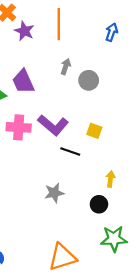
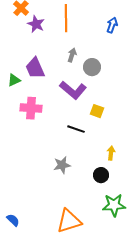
purple L-shape: (53, 125) -> (73, 90), moved

